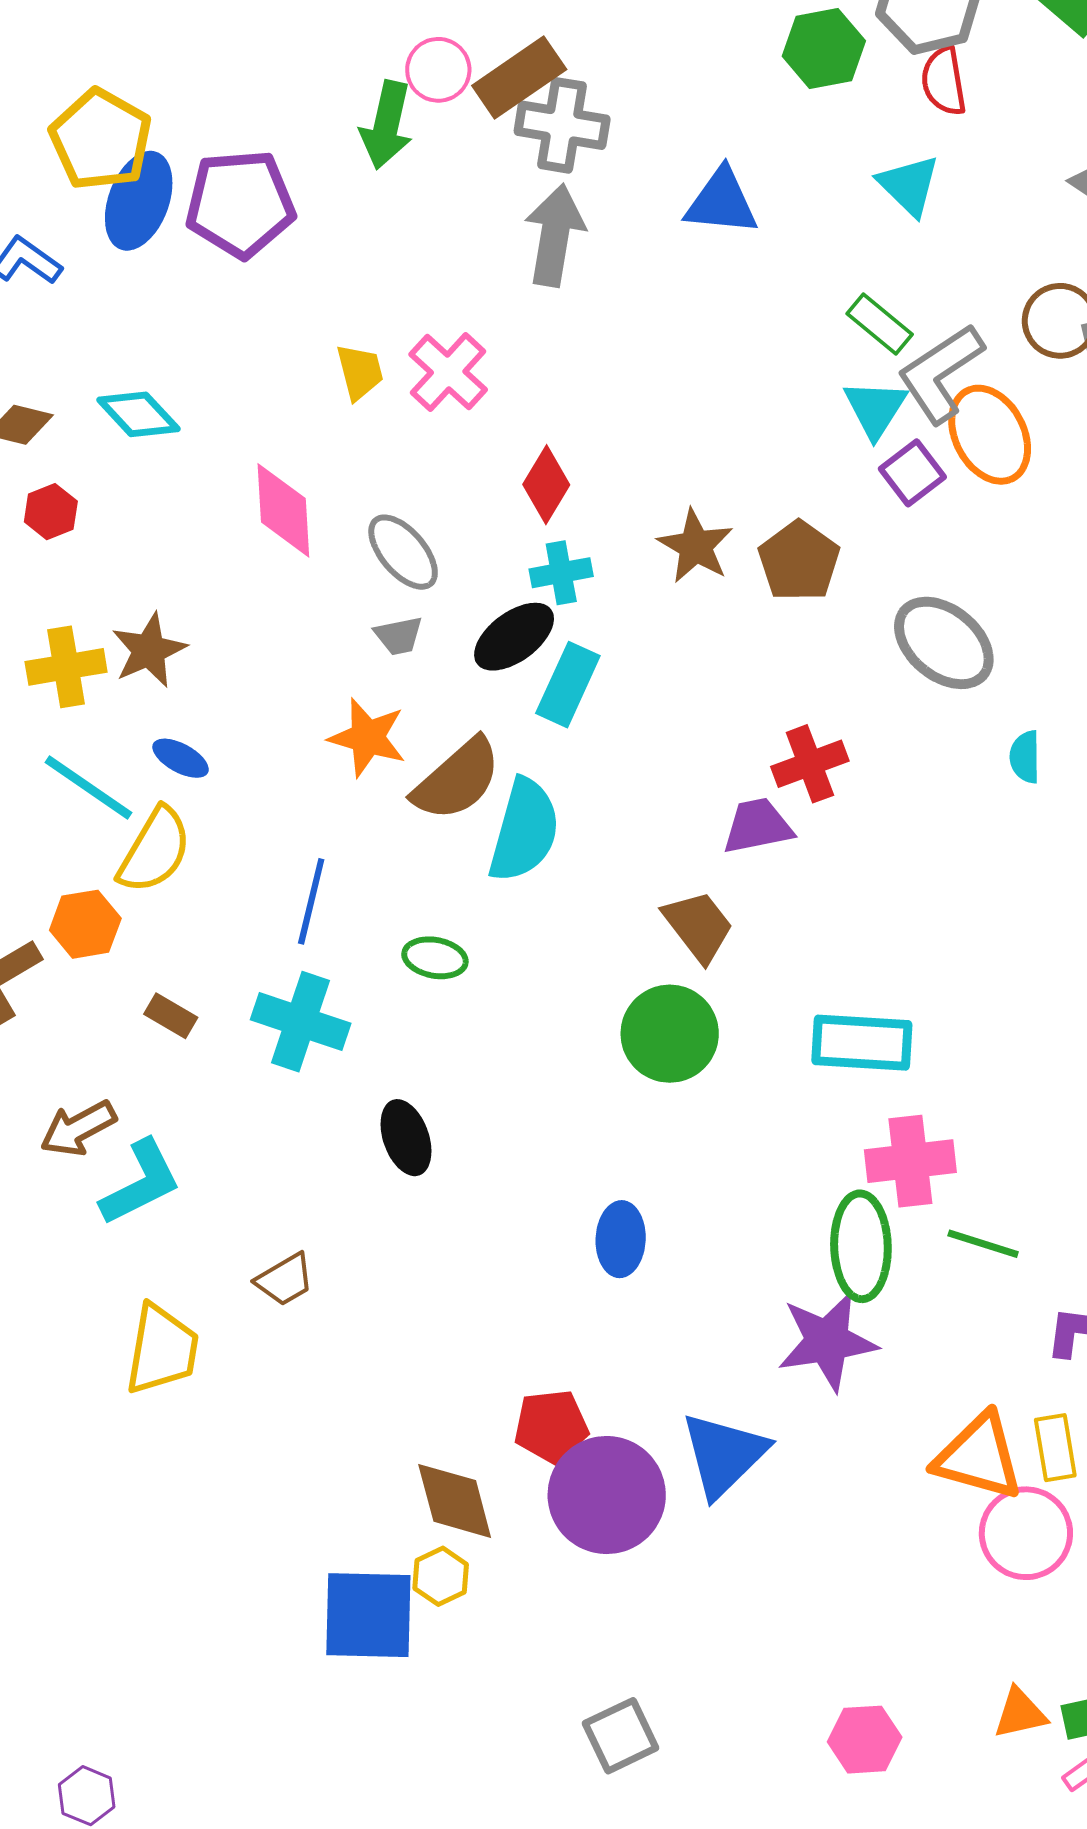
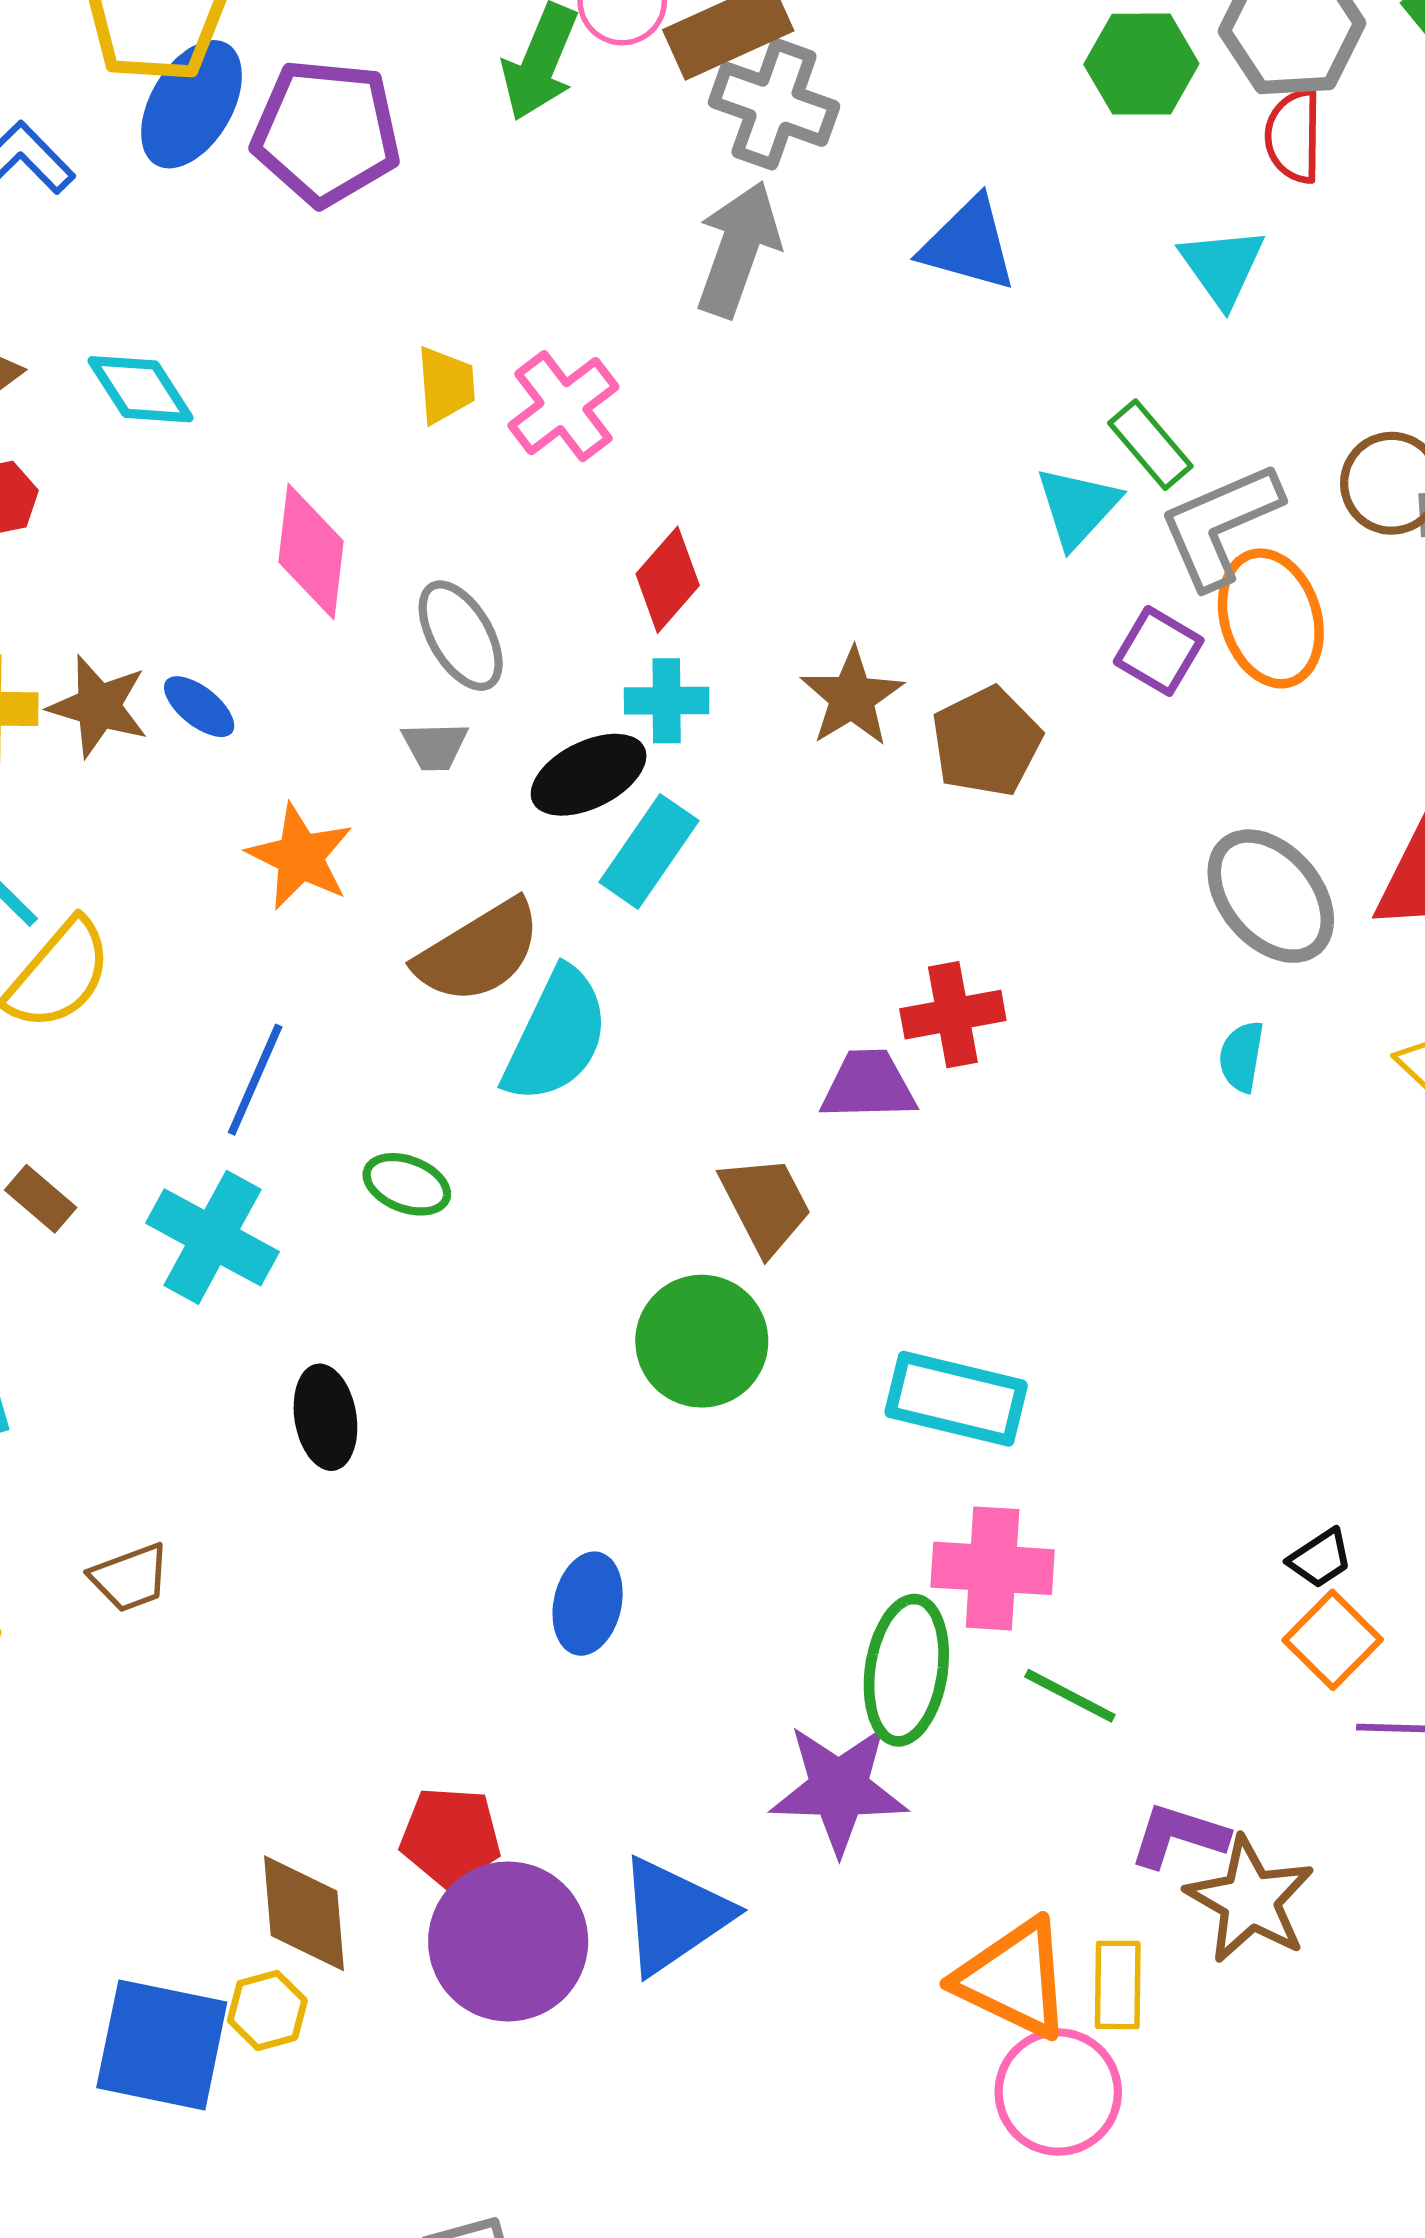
cyan triangle: (875, 409) -> (1078, 507), moved
purple square: (912, 473) -> (1159, 651), turned -32
gray ellipse: (944, 643) -> (1271, 896), moved
brown star: (149, 650) -> (98, 706), turned 30
orange star: (367, 737) -> (300, 857), moved
blue ellipse: (181, 758) -> (199, 707), moved

